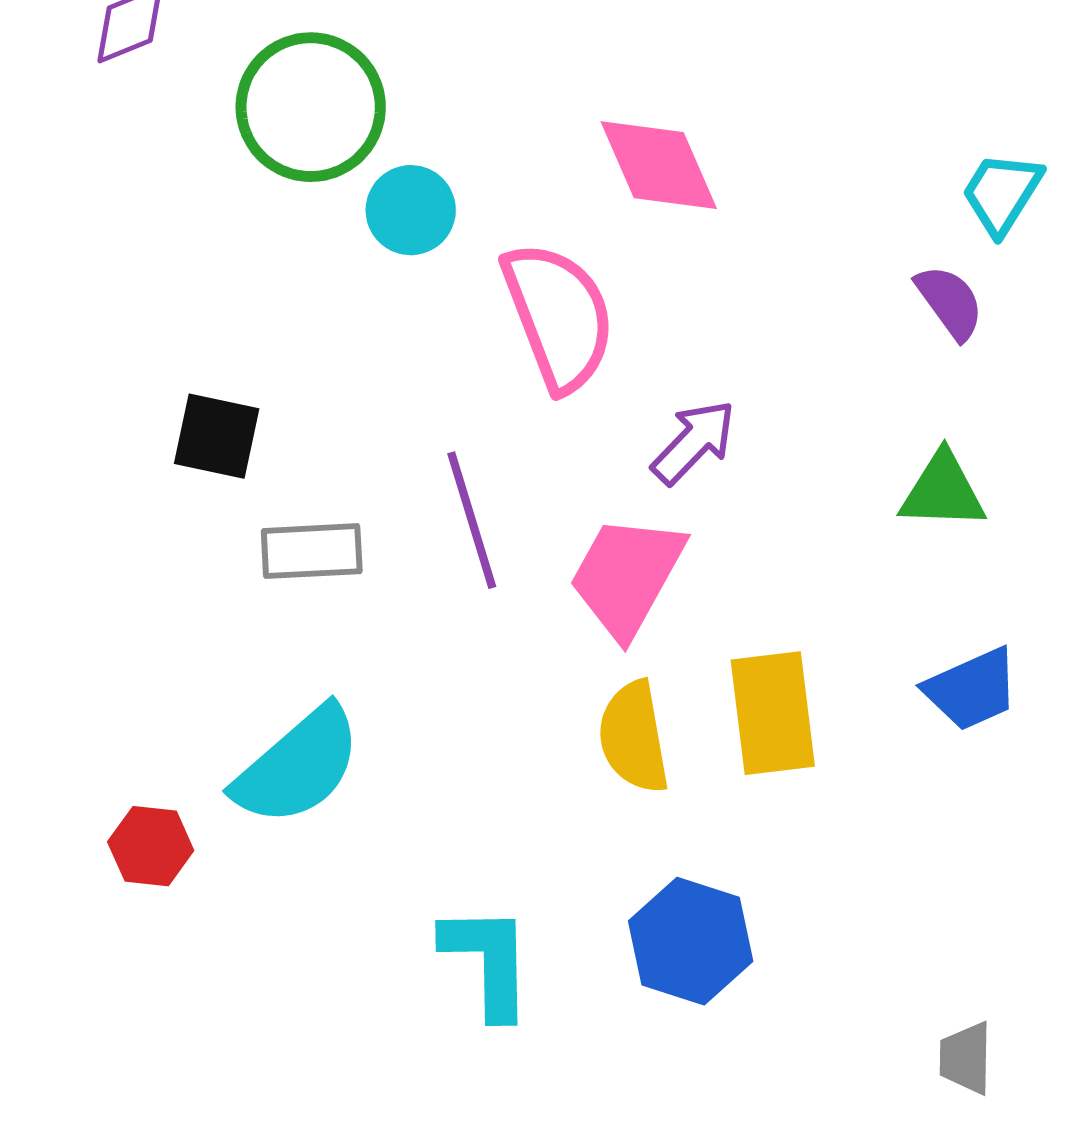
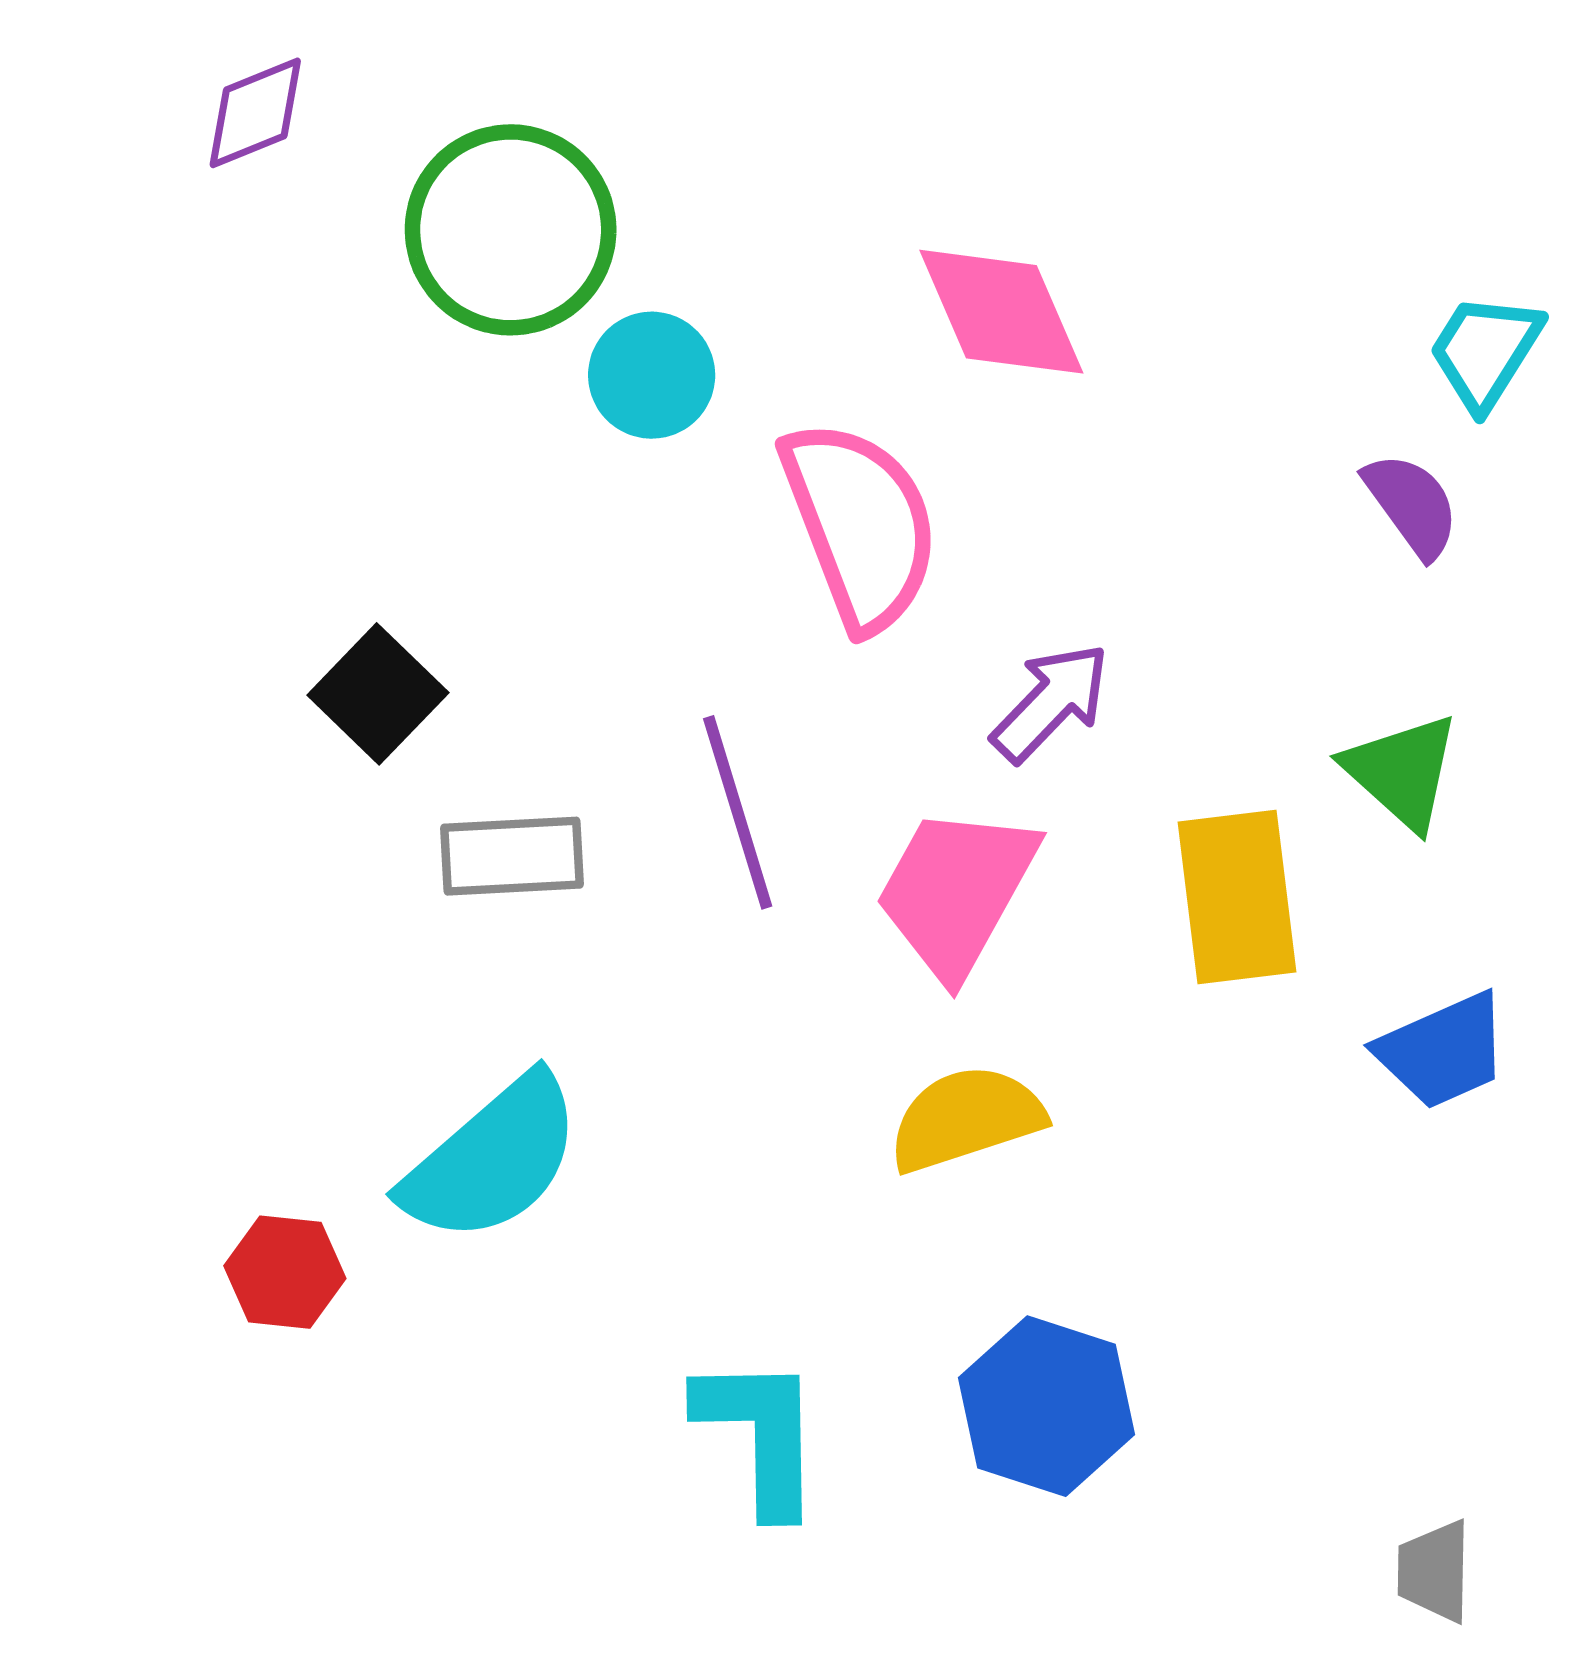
black square: (217, 436) -> (378, 694), turned 32
green triangle: (943, 491) -> (1402, 771), turned 40
yellow rectangle: (773, 713) -> (1237, 897), moved
yellow semicircle: (634, 737) -> (966, 1118), turned 82

